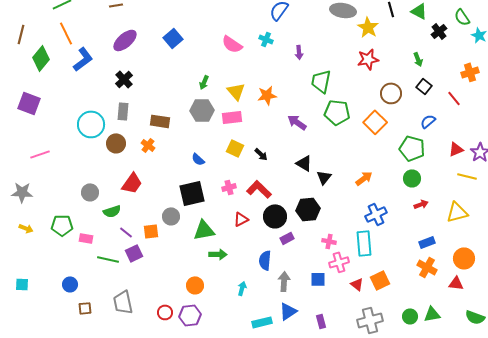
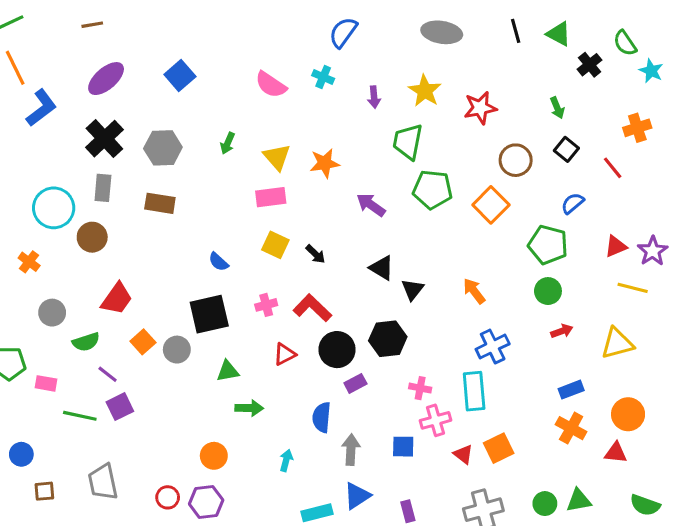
yellow star: (368, 27) -> (425, 91), moved
black cross: (124, 79) -> (104, 139), size x1.4
gray hexagon: (202, 110) -> (163, 148), moved
orange cross: (148, 145) -> (29, 262), moved
orange arrow: (364, 178) -> (474, 291), turned -90
green triangle: (204, 230) -> (228, 371), size x0.7
orange square: (151, 231) -> (143, 342), moved, turned -35

